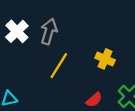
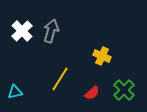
yellow line: (59, 66) -> (60, 79), moved

